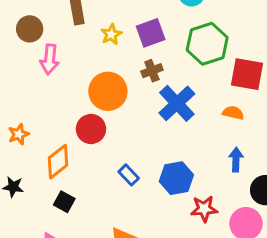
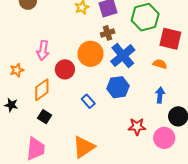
pink arrow: (50, 59) -> (43, 50), moved
orange circle: (108, 91) -> (91, 54), moved
blue hexagon: (176, 178) -> (118, 87), moved

